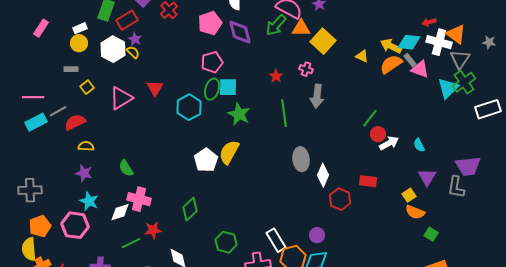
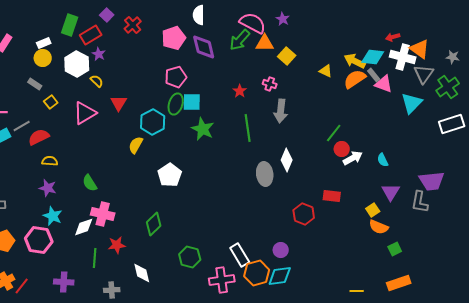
yellow square: (323, 41) -> (287, 56), size x0.7
yellow semicircle: (133, 52) -> (97, 81), moved
gray rectangle: (71, 69) -> (35, 84), turned 32
green cross: (464, 82) -> (448, 87), moved
yellow semicircle: (229, 152) -> (136, 145), moved, size x0.7
white diamond: (323, 175) -> (287, 160), moved
green square: (431, 234) -> (395, 249), turned 32
green line: (131, 243) -> (95, 258), turned -60

